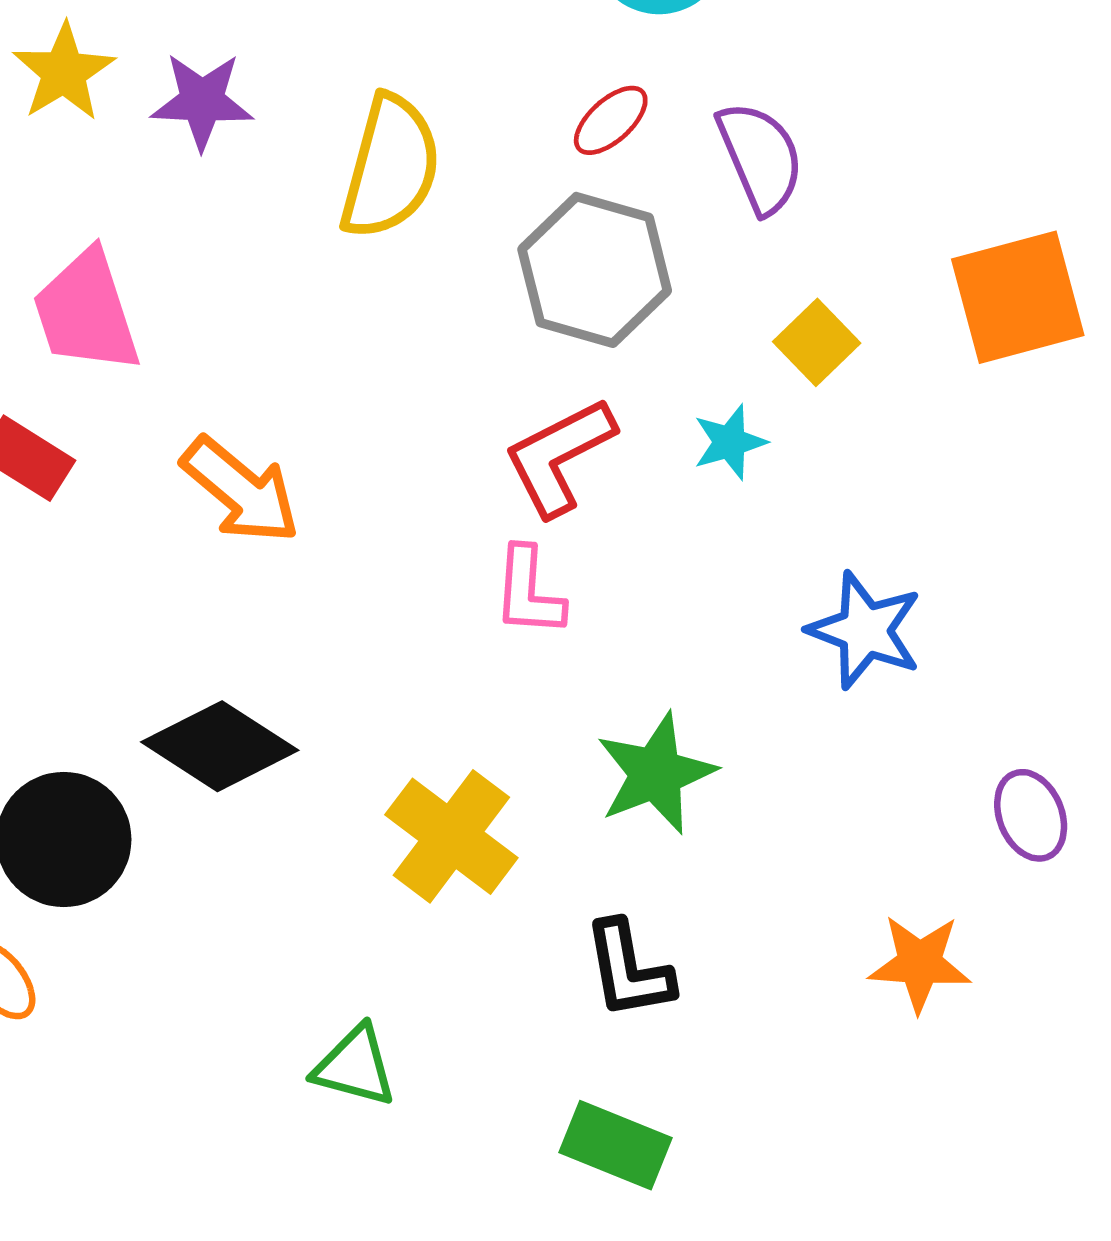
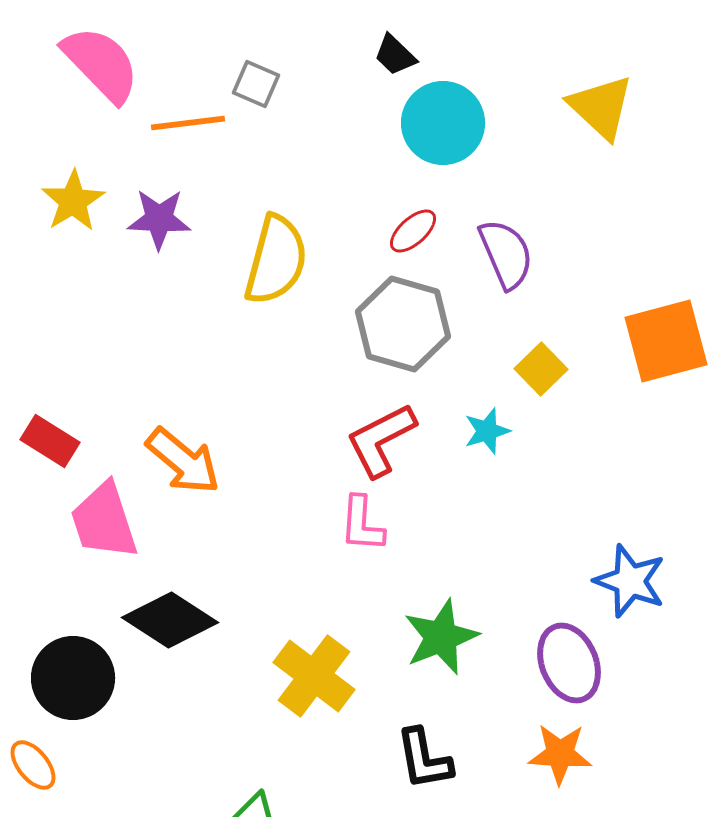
pink trapezoid: (86, 312) -> (104, 521), moved
blue star: (865, 630) -> (630, 581), moved
purple ellipse: (1031, 815) -> (569, 663), moved, size x1.4
orange star: (920, 963) -> (560, 754), moved

